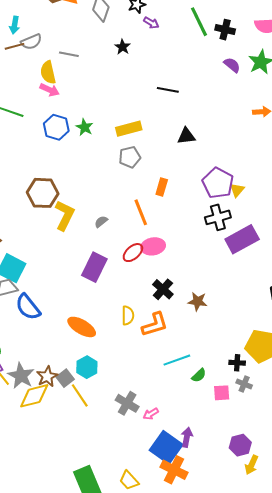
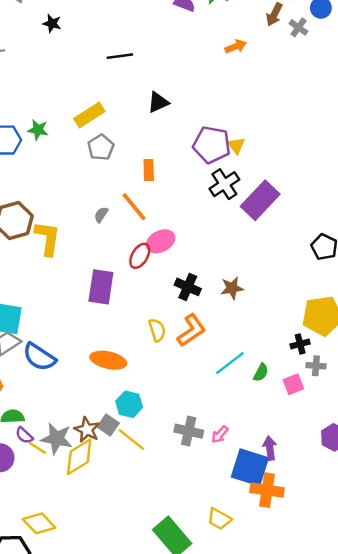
gray semicircle: (101, 222) -> (101, 215), moved

